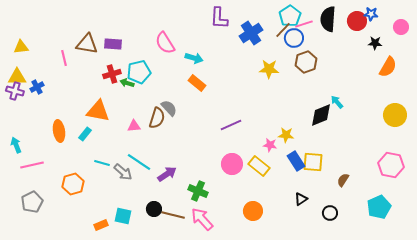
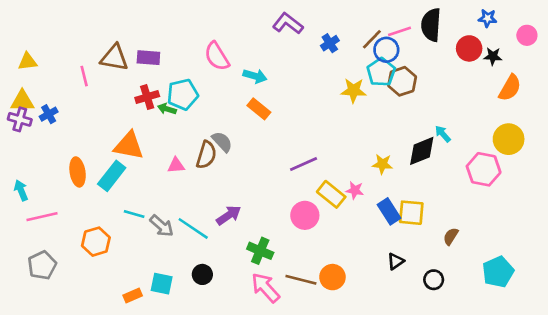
cyan pentagon: (290, 16) -> (381, 72), moved
purple L-shape: (219, 18) -> (288, 23), turned 125
red circle: (357, 21) -> (469, 48), moved
blue cross: (251, 33) -> (330, 43), size x0.6
yellow circle: (395, 115) -> (509, 139), moved
cyan rectangle: (85, 134) -> (112, 176), size x1.6
yellow star: (286, 135) -> (382, 164), moved
cyan line: (139, 162) -> (193, 228), moved
pink hexagon: (391, 165) -> (484, 169), moved
yellow rectangle: (259, 166) -> (331, 194), moved
purple arrow: (167, 174) -> (229, 215), moved
brown line: (173, 215) -> (301, 280), moved

